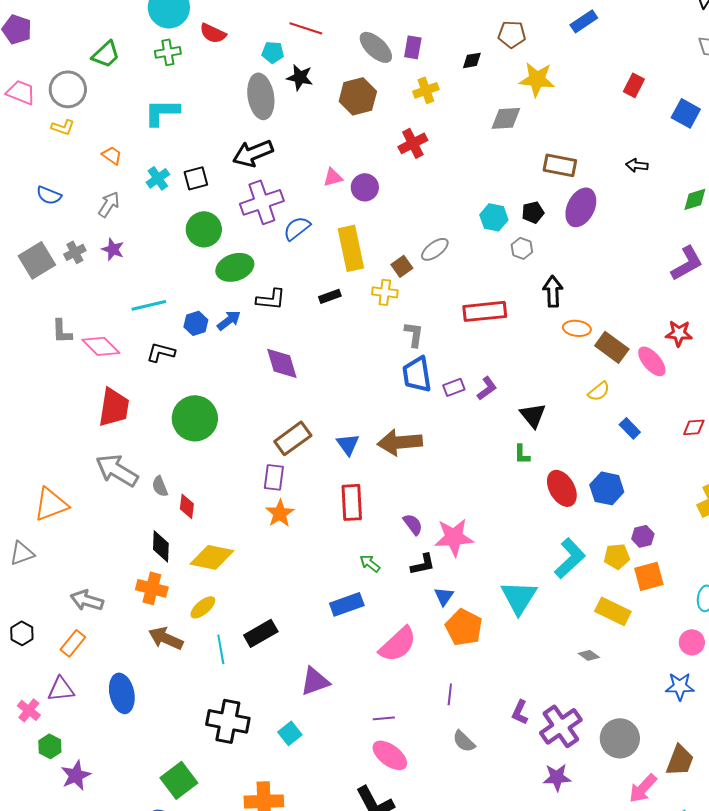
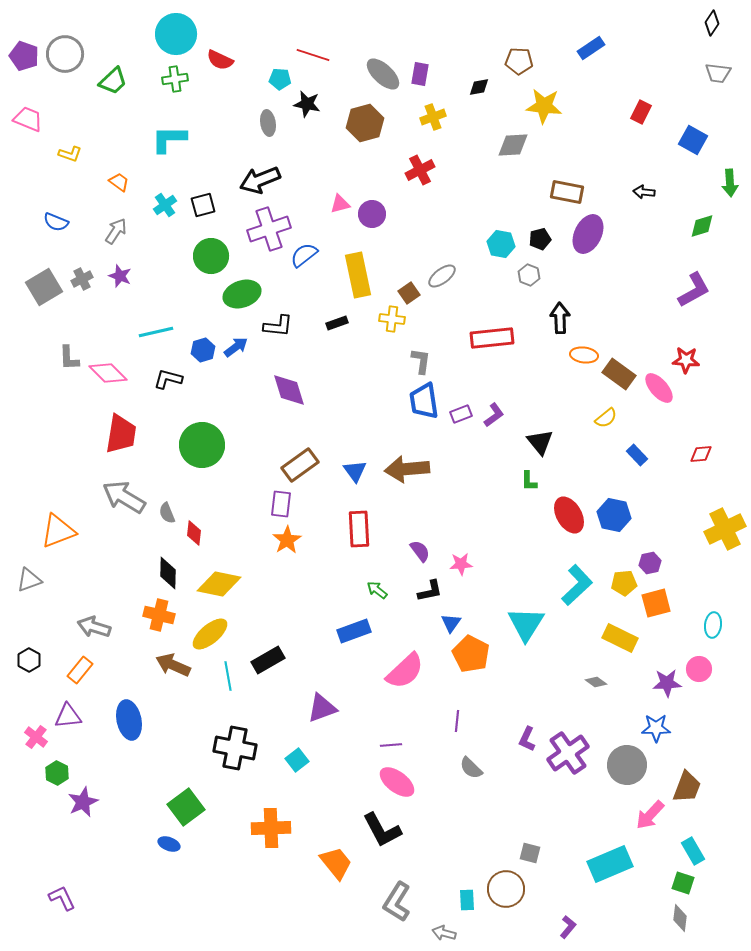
gray circle: (68, 89) -> (65, 54), moved
gray ellipse: (261, 96) -> (268, 123), size x0.6
pink star: (454, 537) -> (461, 564), size x0.6
yellow ellipse: (203, 607) -> (210, 634), size x1.4
blue star: (680, 686) -> (656, 728), moved
purple star: (557, 777) -> (667, 683), moved

